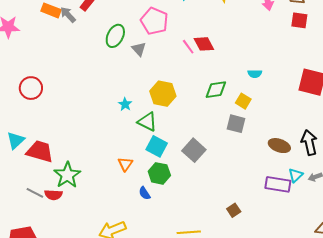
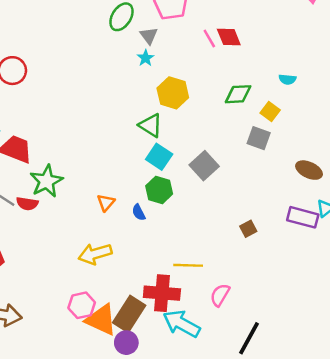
cyan star: (125, 104) -> (146, 58), moved
orange triangle: (125, 164) -> (106, 203), moved
brown square: (234, 210) -> (248, 229), moved

